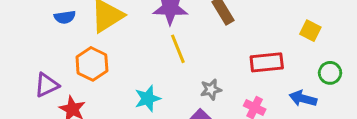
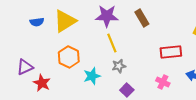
orange hexagon: (92, 64) -> (69, 57), moved
gray star: (211, 89) -> (119, 66), moved

